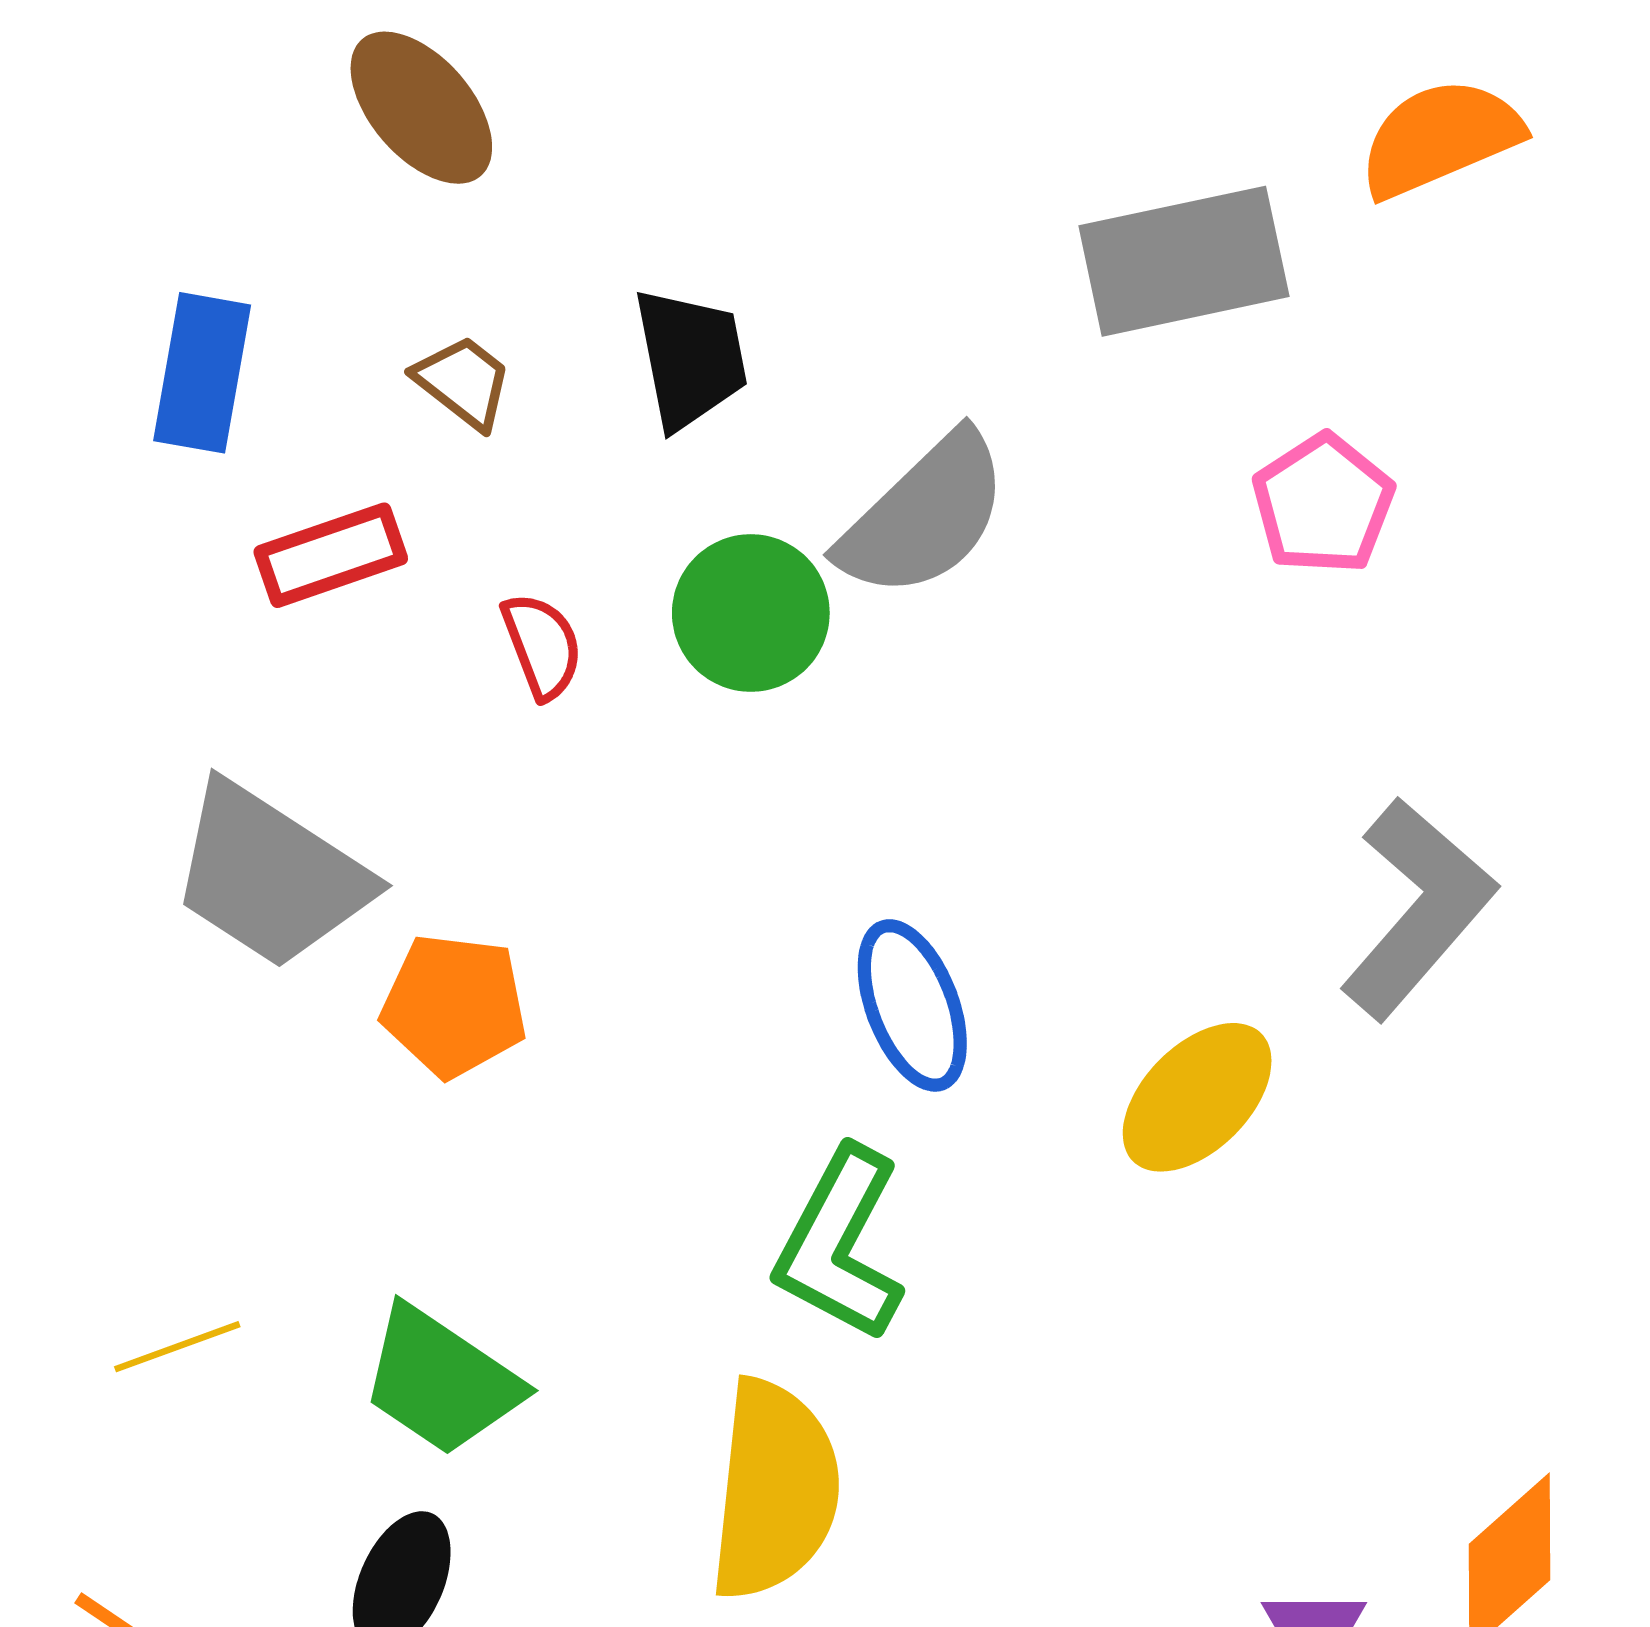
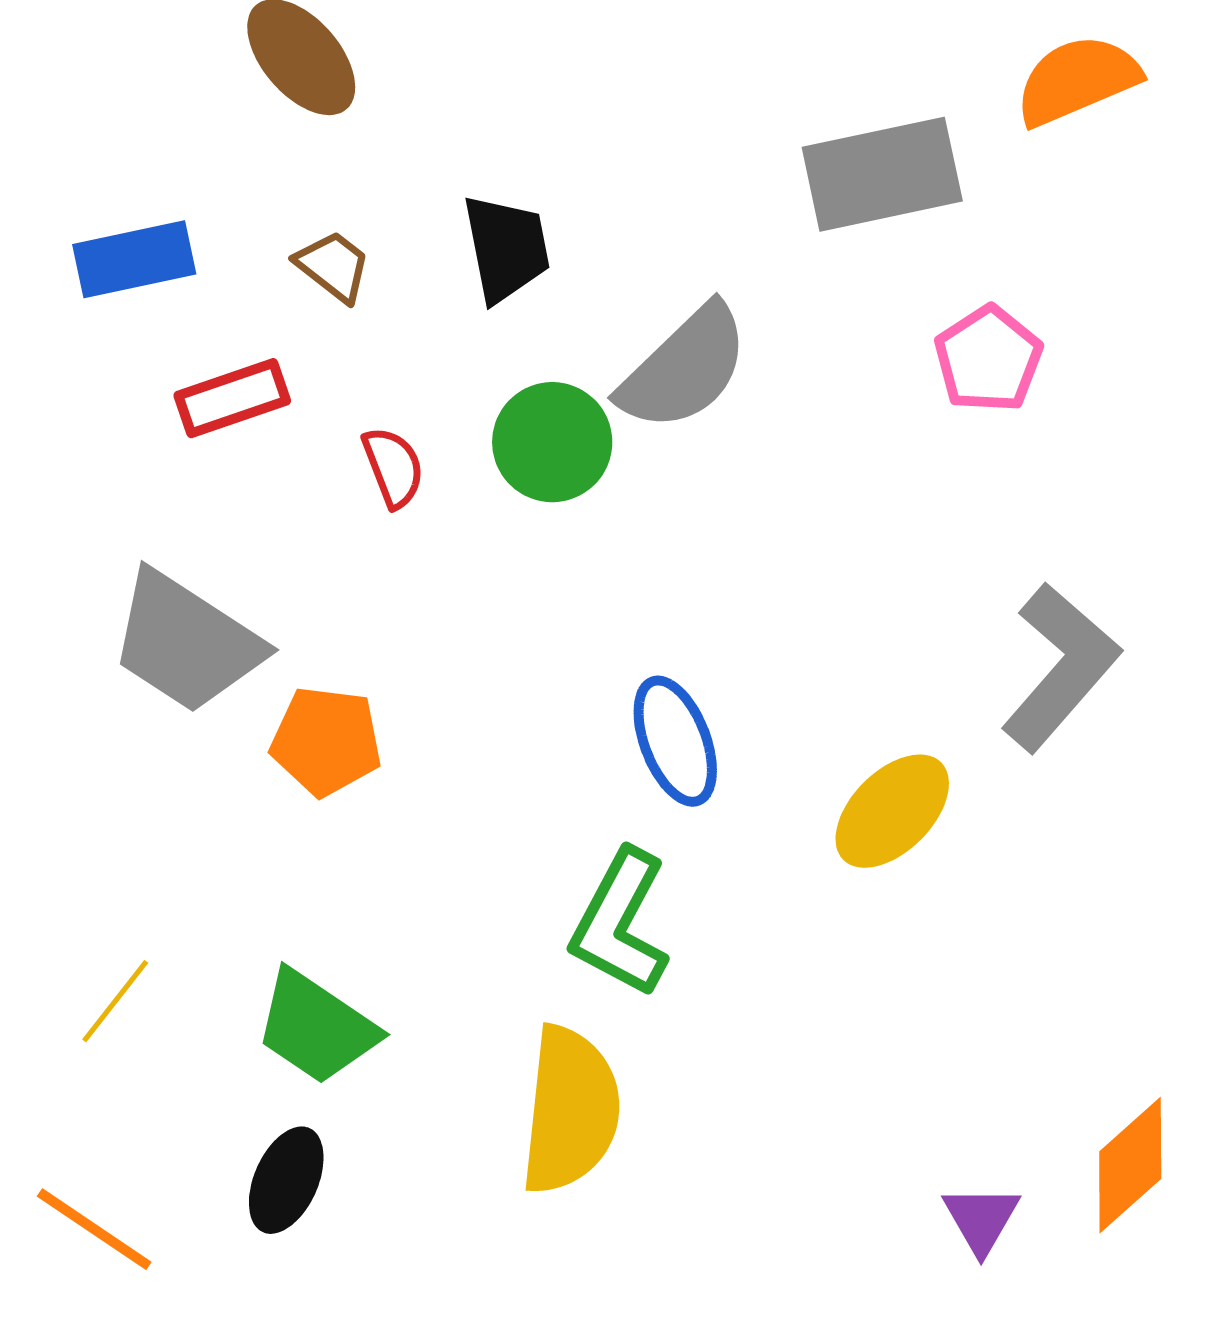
blue rectangle: (202, 373) -> (134, 259), turned 68
yellow line: (177, 1347) -> (115, 1001), turned -32

